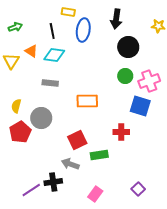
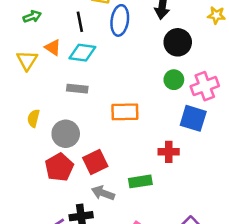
red pentagon: (20, 132) -> (59, 167), moved
red square: (77, 140) -> (95, 162), moved

